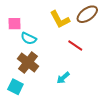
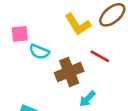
brown cross: (28, 62) -> (69, 72), moved, turned 35

